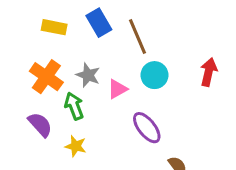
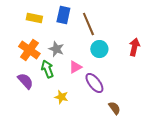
blue rectangle: (99, 23) -> (63, 15), turned 42
pink triangle: (117, 89) -> (75, 67), moved
yellow star: (76, 146) -> (61, 97), moved

